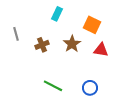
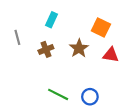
cyan rectangle: (57, 14) -> (51, 20), moved
blue circle: (90, 88) -> (90, 97), moved

